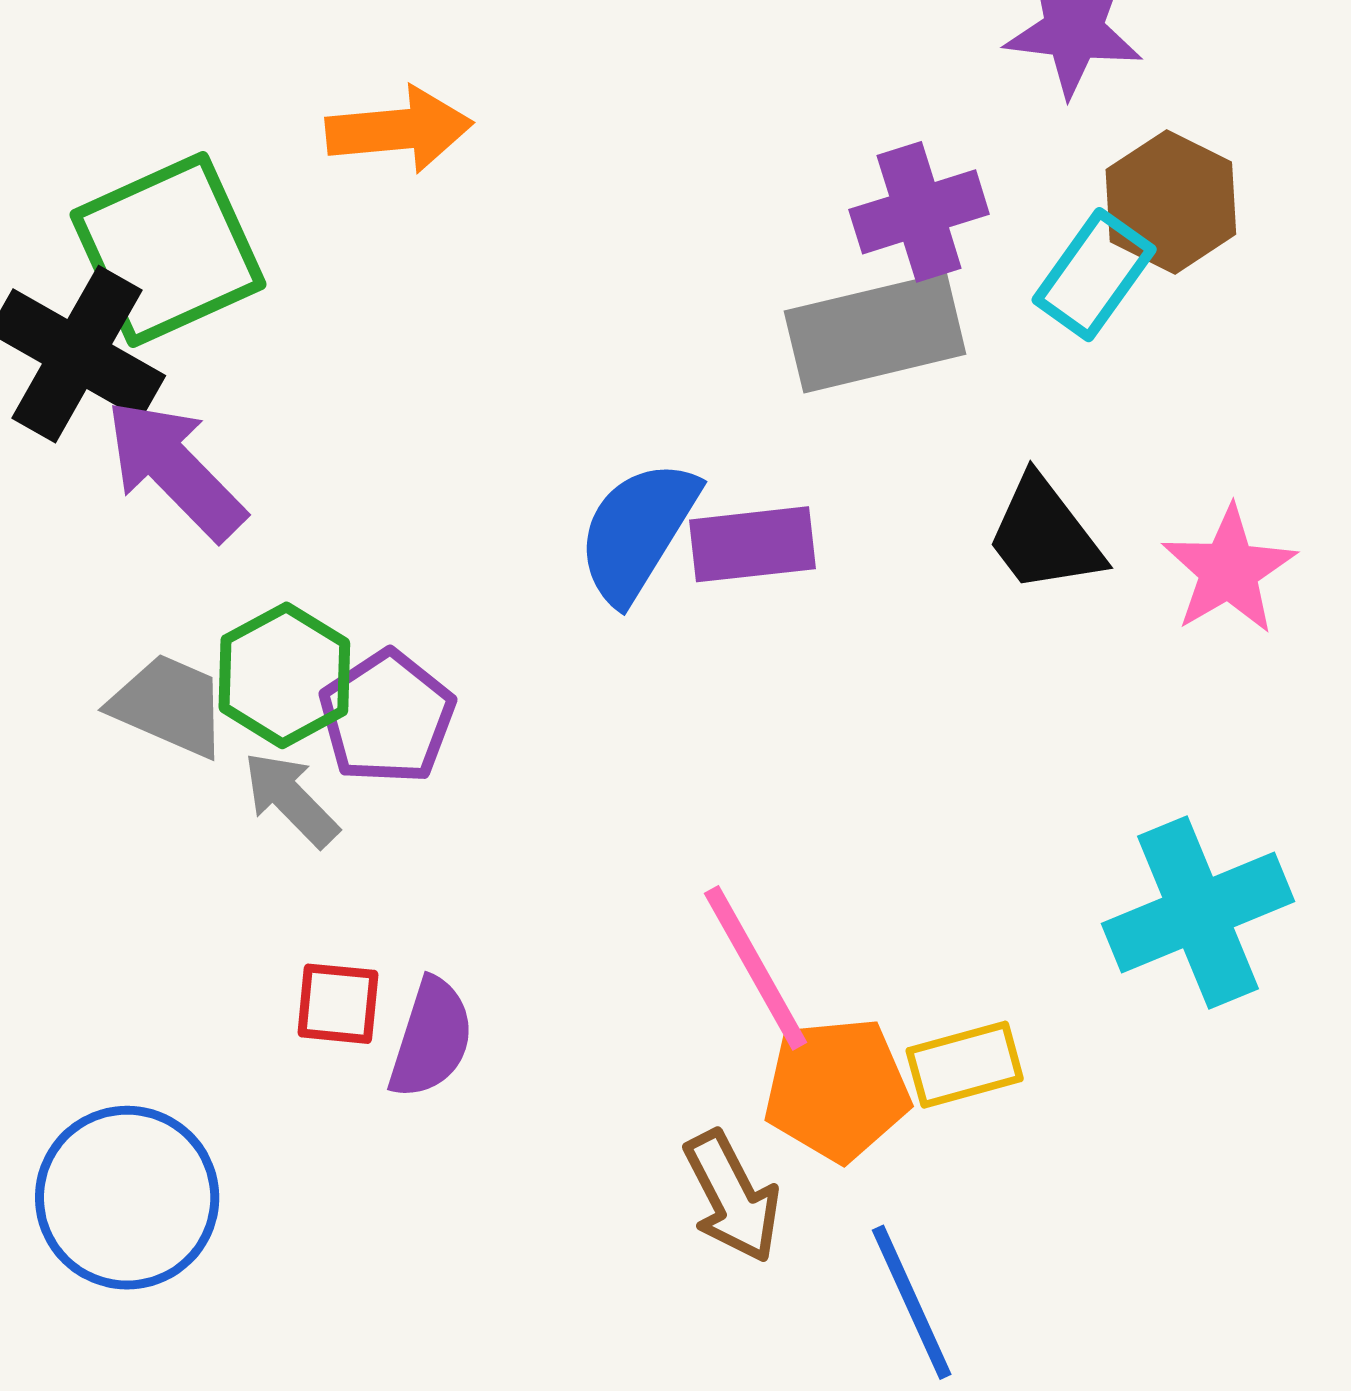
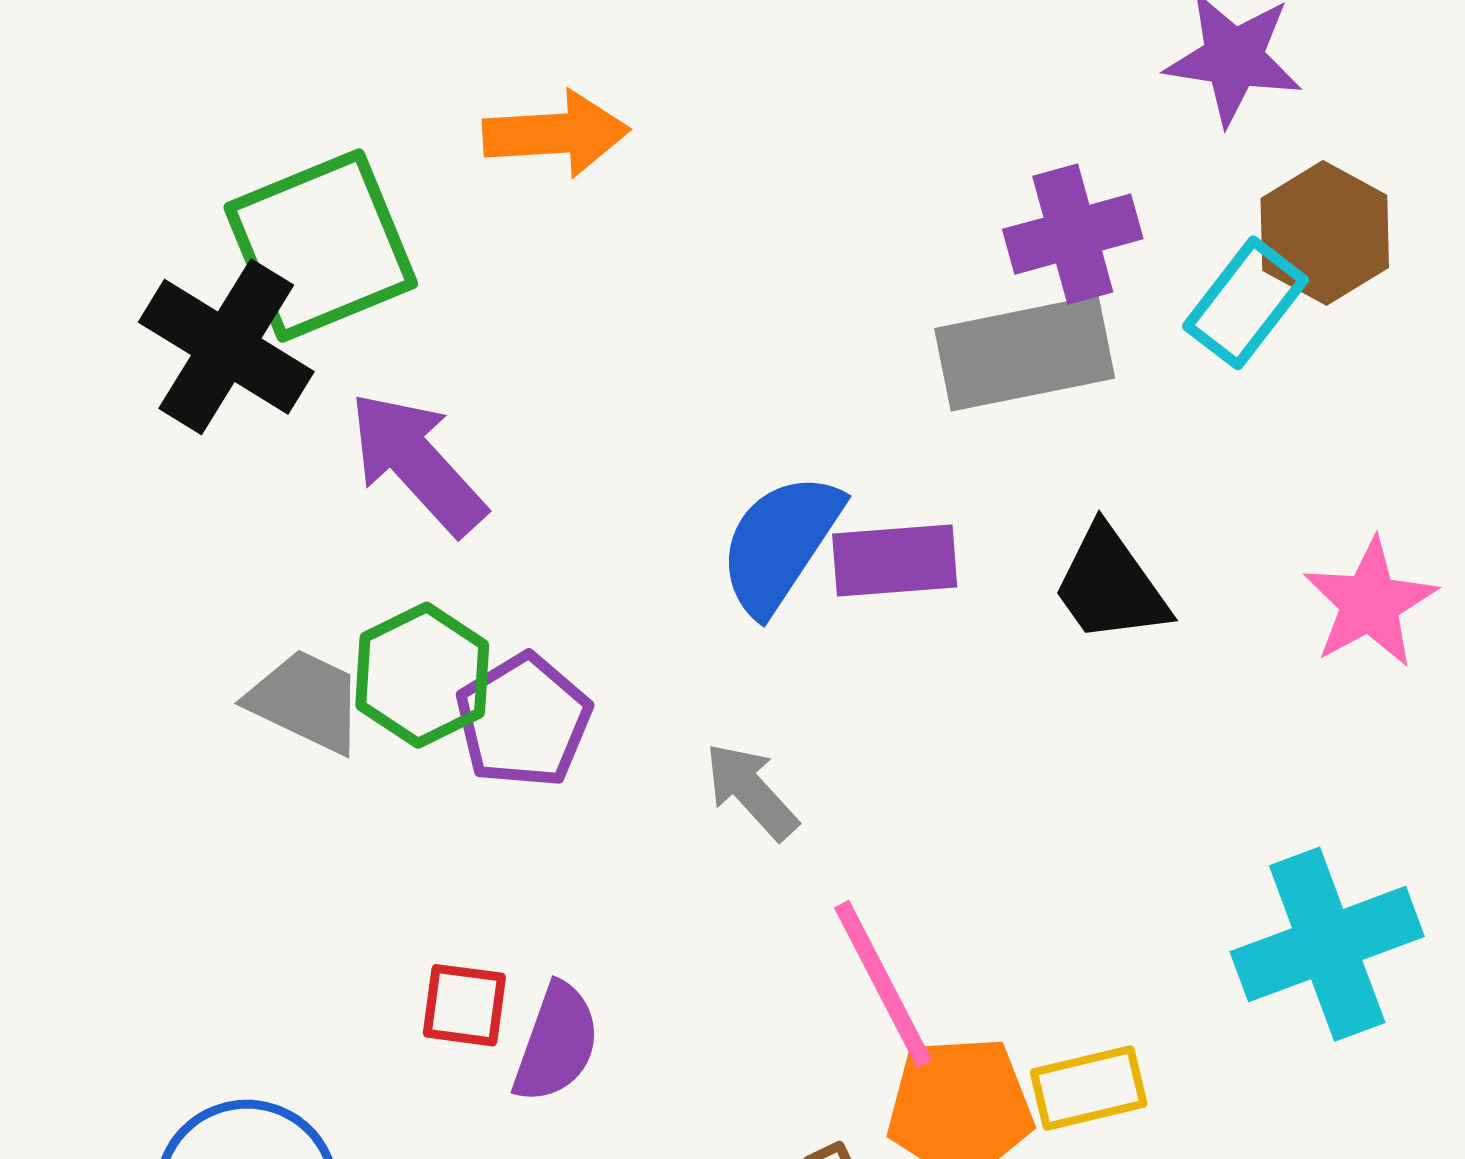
purple arrow: (175, 469) -> (417, 463), moved
black trapezoid: (1044, 535) -> (1110, 585), moved
gray arrow: (291, 799) -> (751, 791), moved

